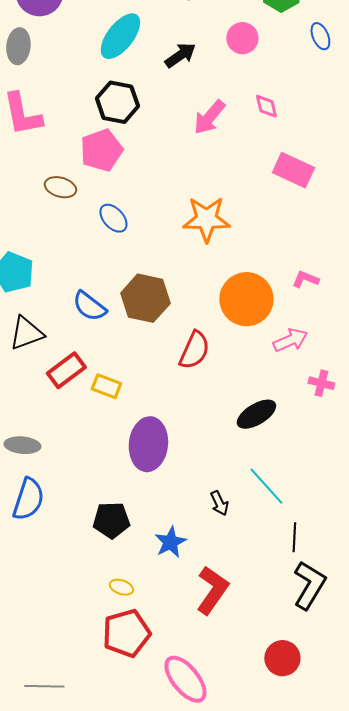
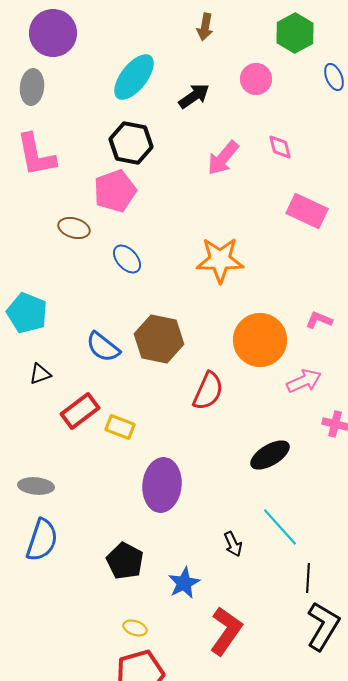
black triangle: (26, 333) -> (40, 374), size x0.6
black pentagon: (111, 520) -> (125, 561), turned 30

